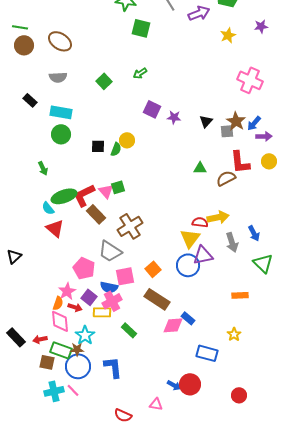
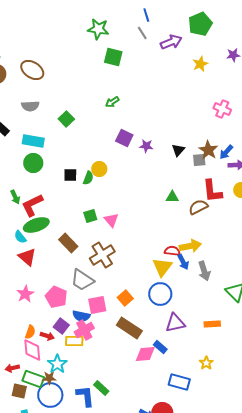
pink cross: (250, 80) -> (222, 109), size x0.7
green square: (104, 81) -> (66, 119), moved
pink triangle: (106, 191) -> (111, 220), moved
red L-shape: (84, 195) -> (32, 205), moved
blue arrow: (254, 233) -> (183, 262), moved
purple triangle: (203, 255) -> (175, 323), moved
pink star: (67, 291) -> (25, 294), moved
green rectangle: (129, 330) -> (101, 388), moved

